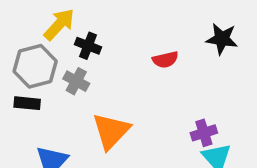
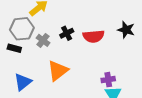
black cross: (88, 46) -> (67, 33), moved, turned 32
red semicircle: (165, 60) -> (93, 36), size x1.5

